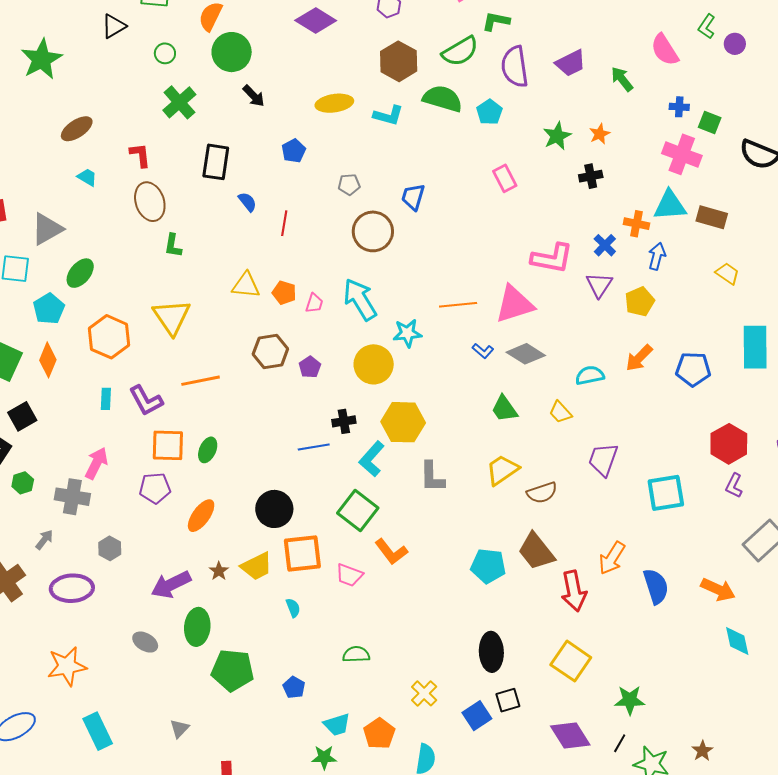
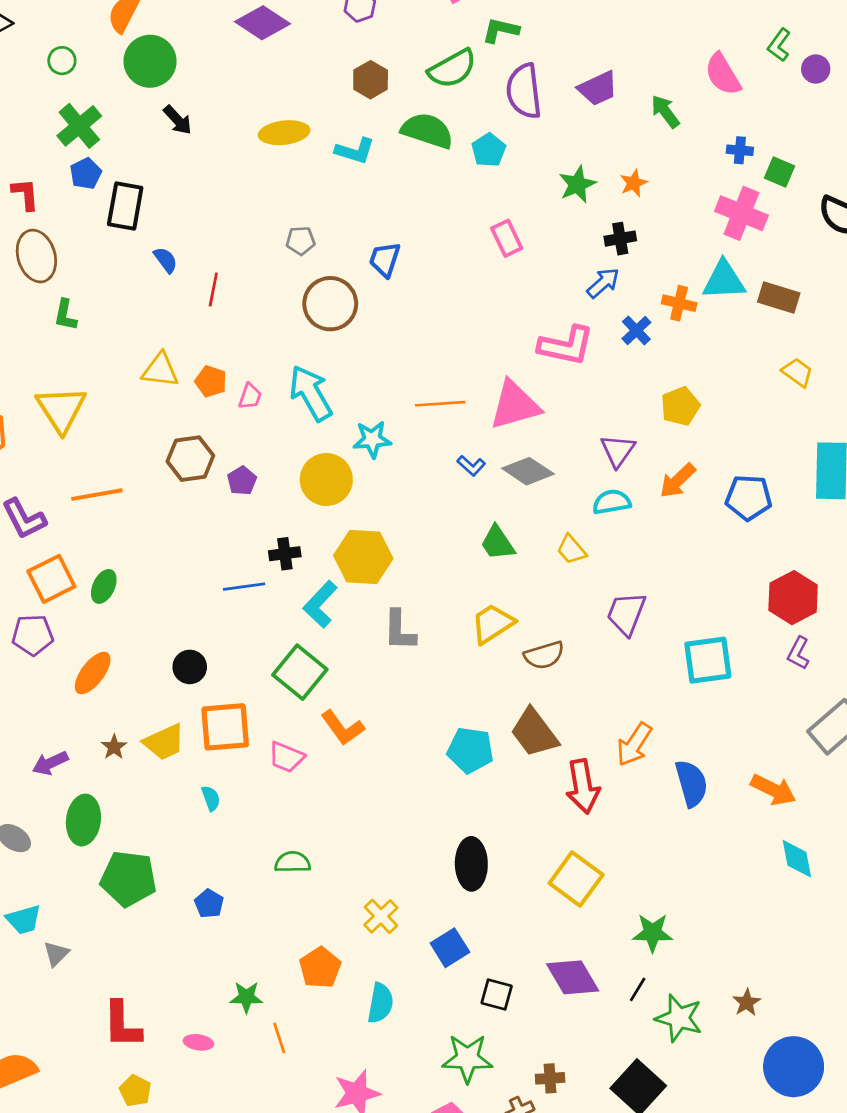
brown hexagon: (399, 61) -> (371, 80), size x0.7
blue pentagon: (294, 151) -> (86, 174), moved
blue arrow: (657, 256) -> (603, 283), moved, turned 32
purple triangle: (599, 285) -> (618, 451), moved
orange square: (168, 445) -> (51, 579), turned -30
black circle: (274, 509) -> (190, 667), size x0.7
purple arrow: (171, 585) -> (50, 763), size x0.7
black square: (508, 700) -> (497, 994), moved, turned 30
cyan trapezoid: (337, 725) -> (24, 920), moved

